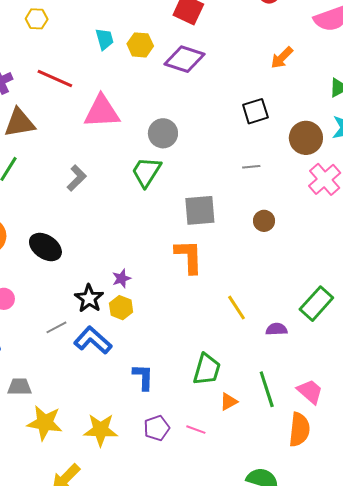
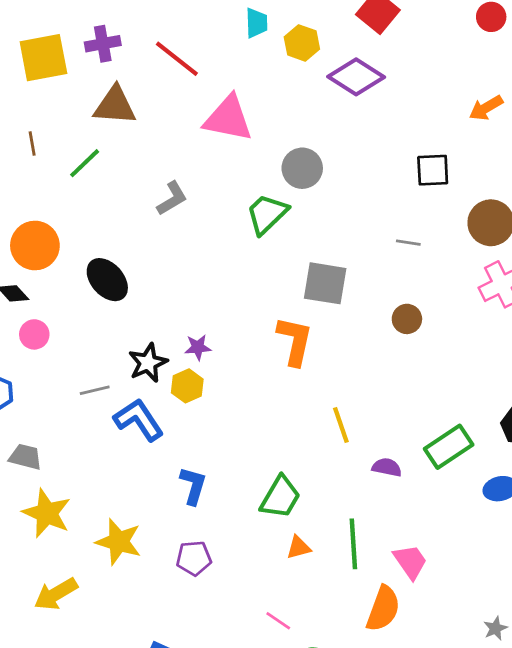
pink line: (196, 430) -> (278, 621), moved

